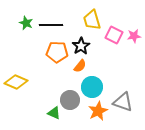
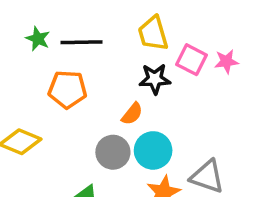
black star: (81, 46) -> (155, 79), moved, turned 30
orange pentagon: (57, 52) -> (68, 89), moved
gray circle: (70, 100) -> (113, 152), moved

